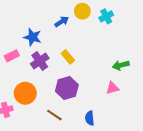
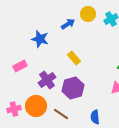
pink rectangle: (12, 56) -> (20, 66), moved
purple cross: (40, 61) -> (47, 80), moved
orange circle: (25, 93) -> (36, 106), moved

